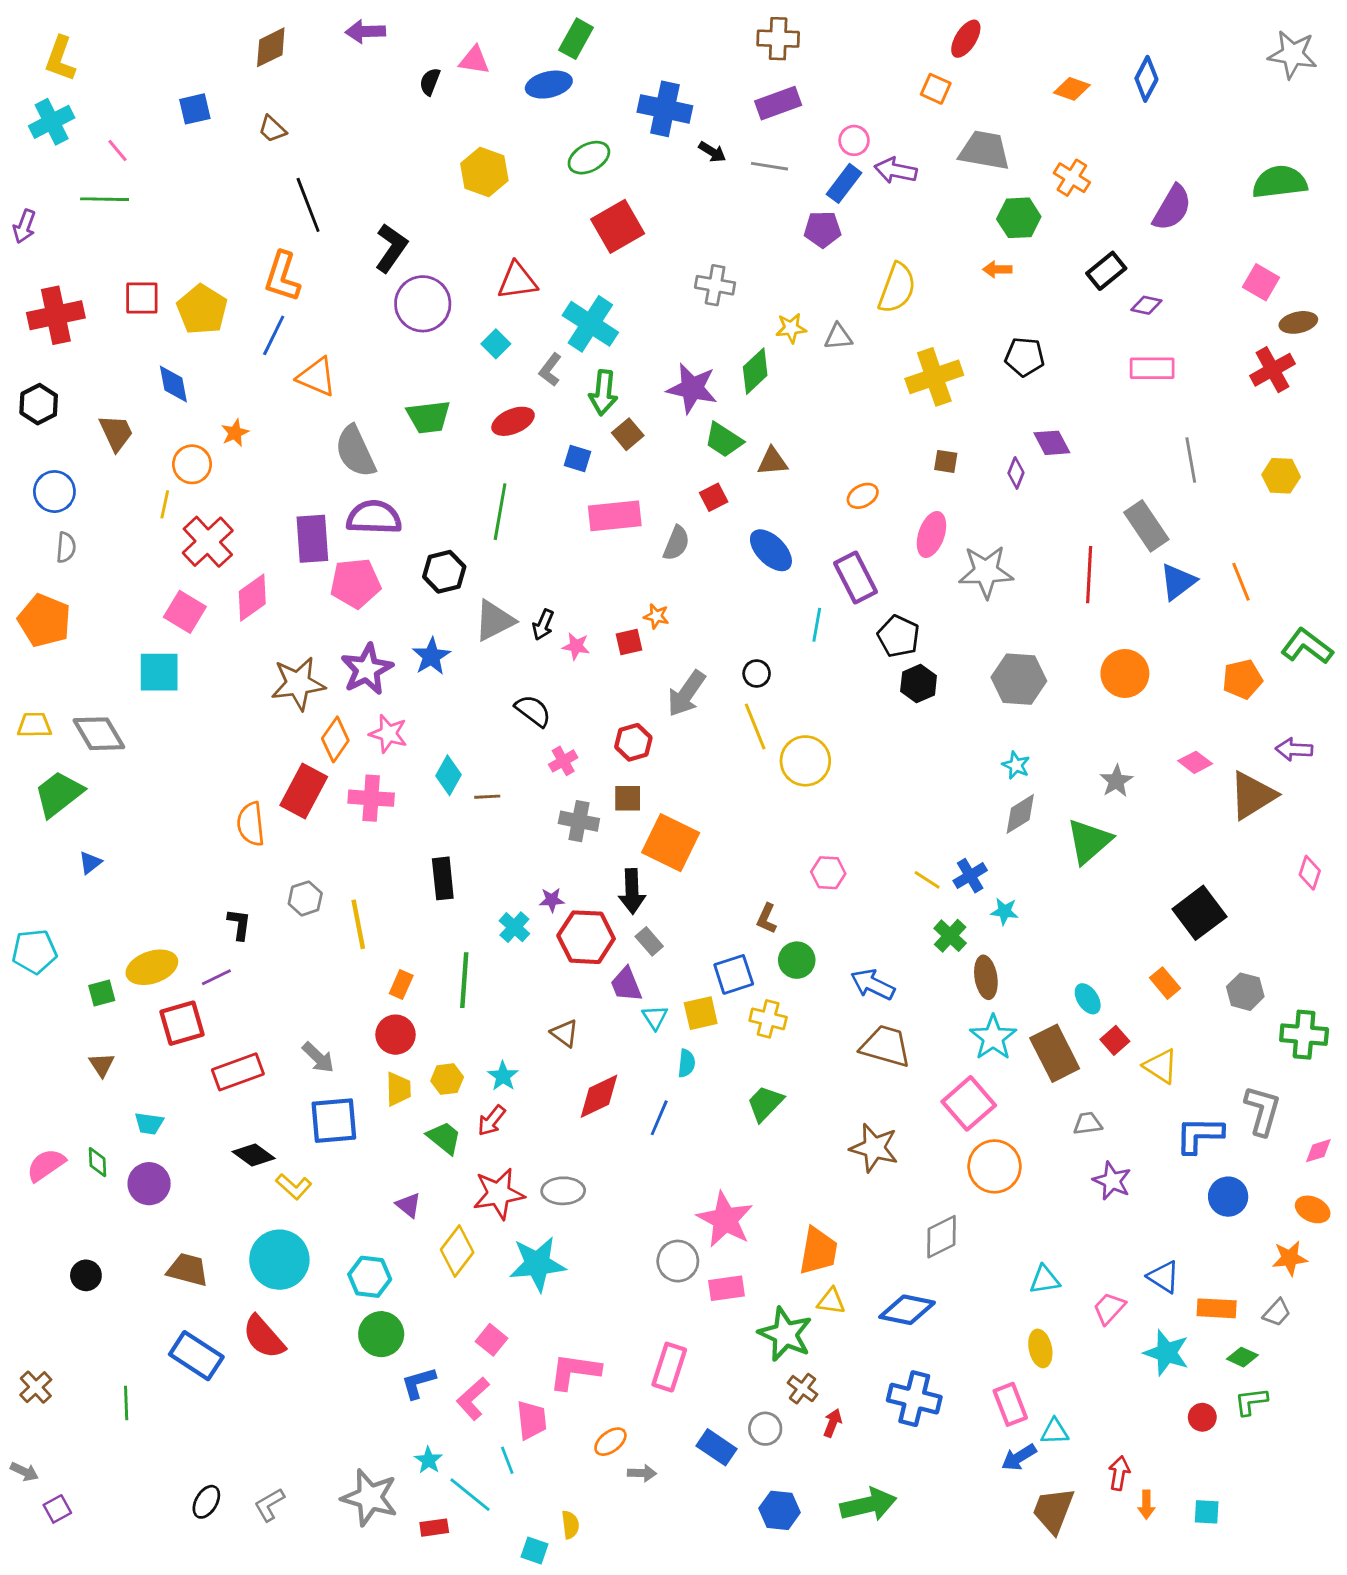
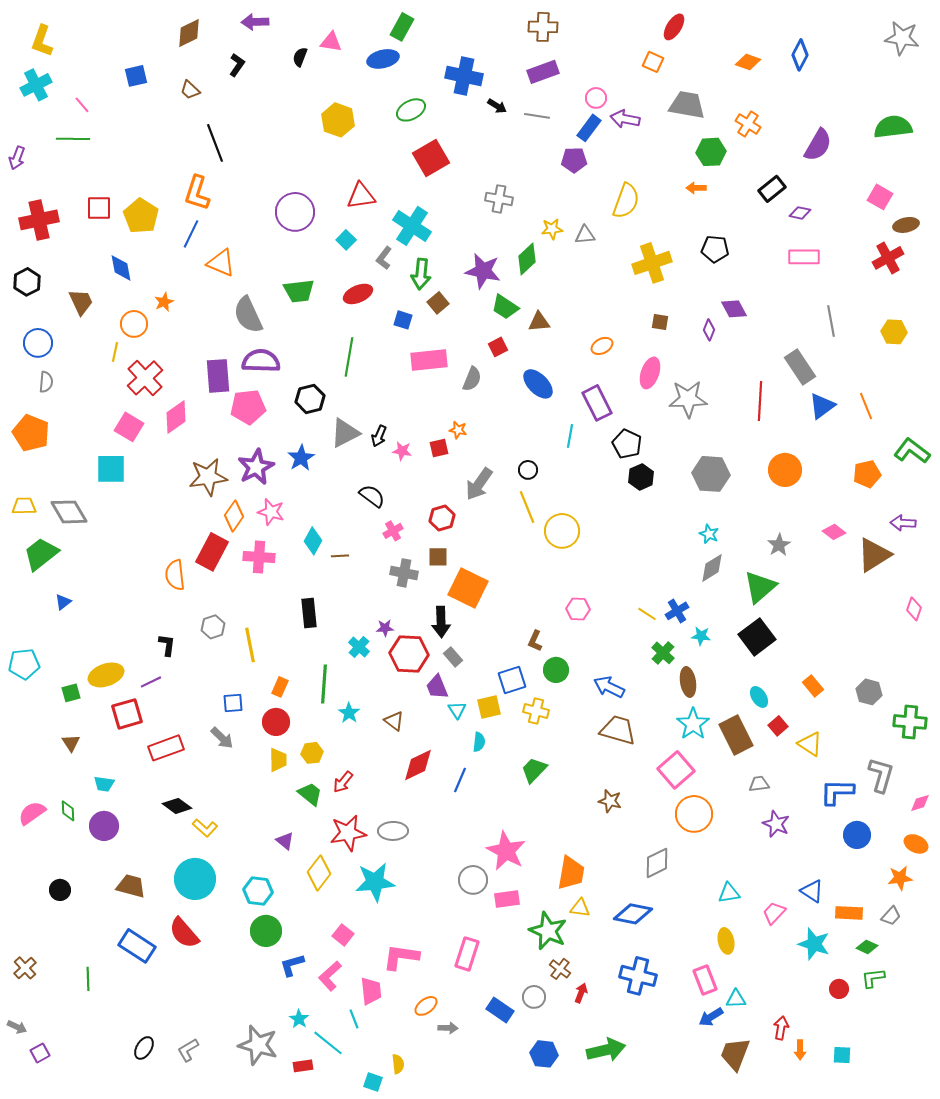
black L-shape: (391, 248) -> (237, 65), moved, size x0.7
black square: (1199, 913) -> (757, 637), moved
cyan star: (503, 1076) -> (349, 713), moved
blue square: (334, 1121) -> (233, 703), moved, size x0.6
brown star: (874, 1148) -> (610, 801), size x0.7

